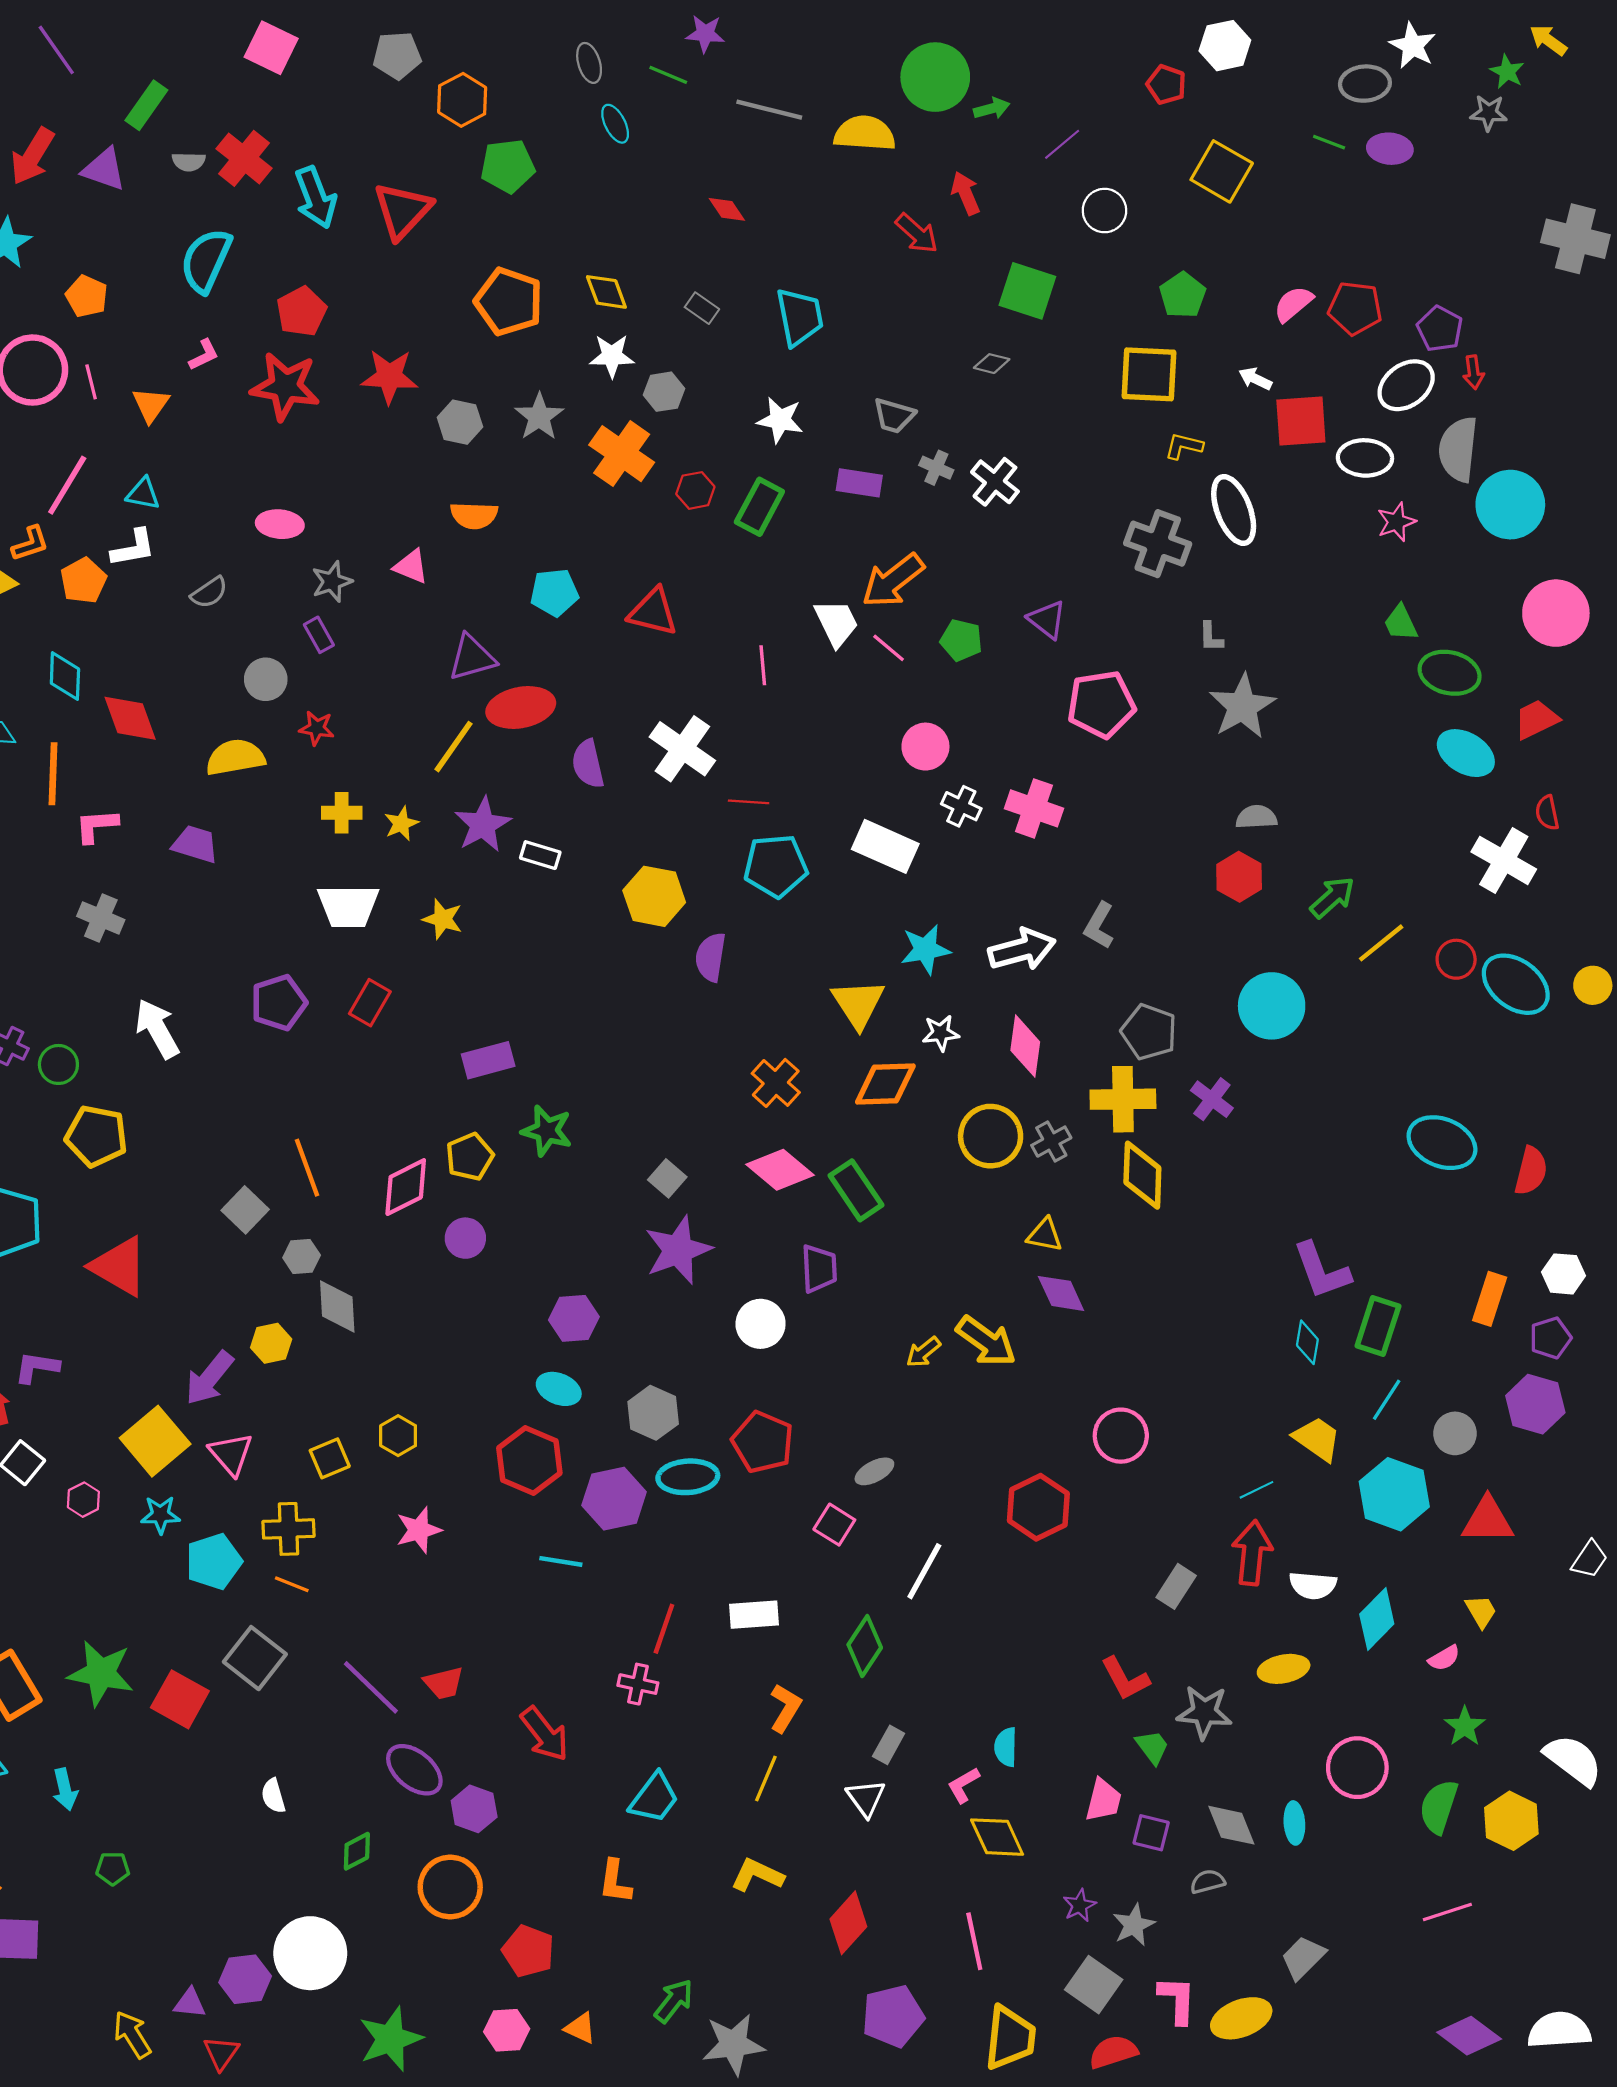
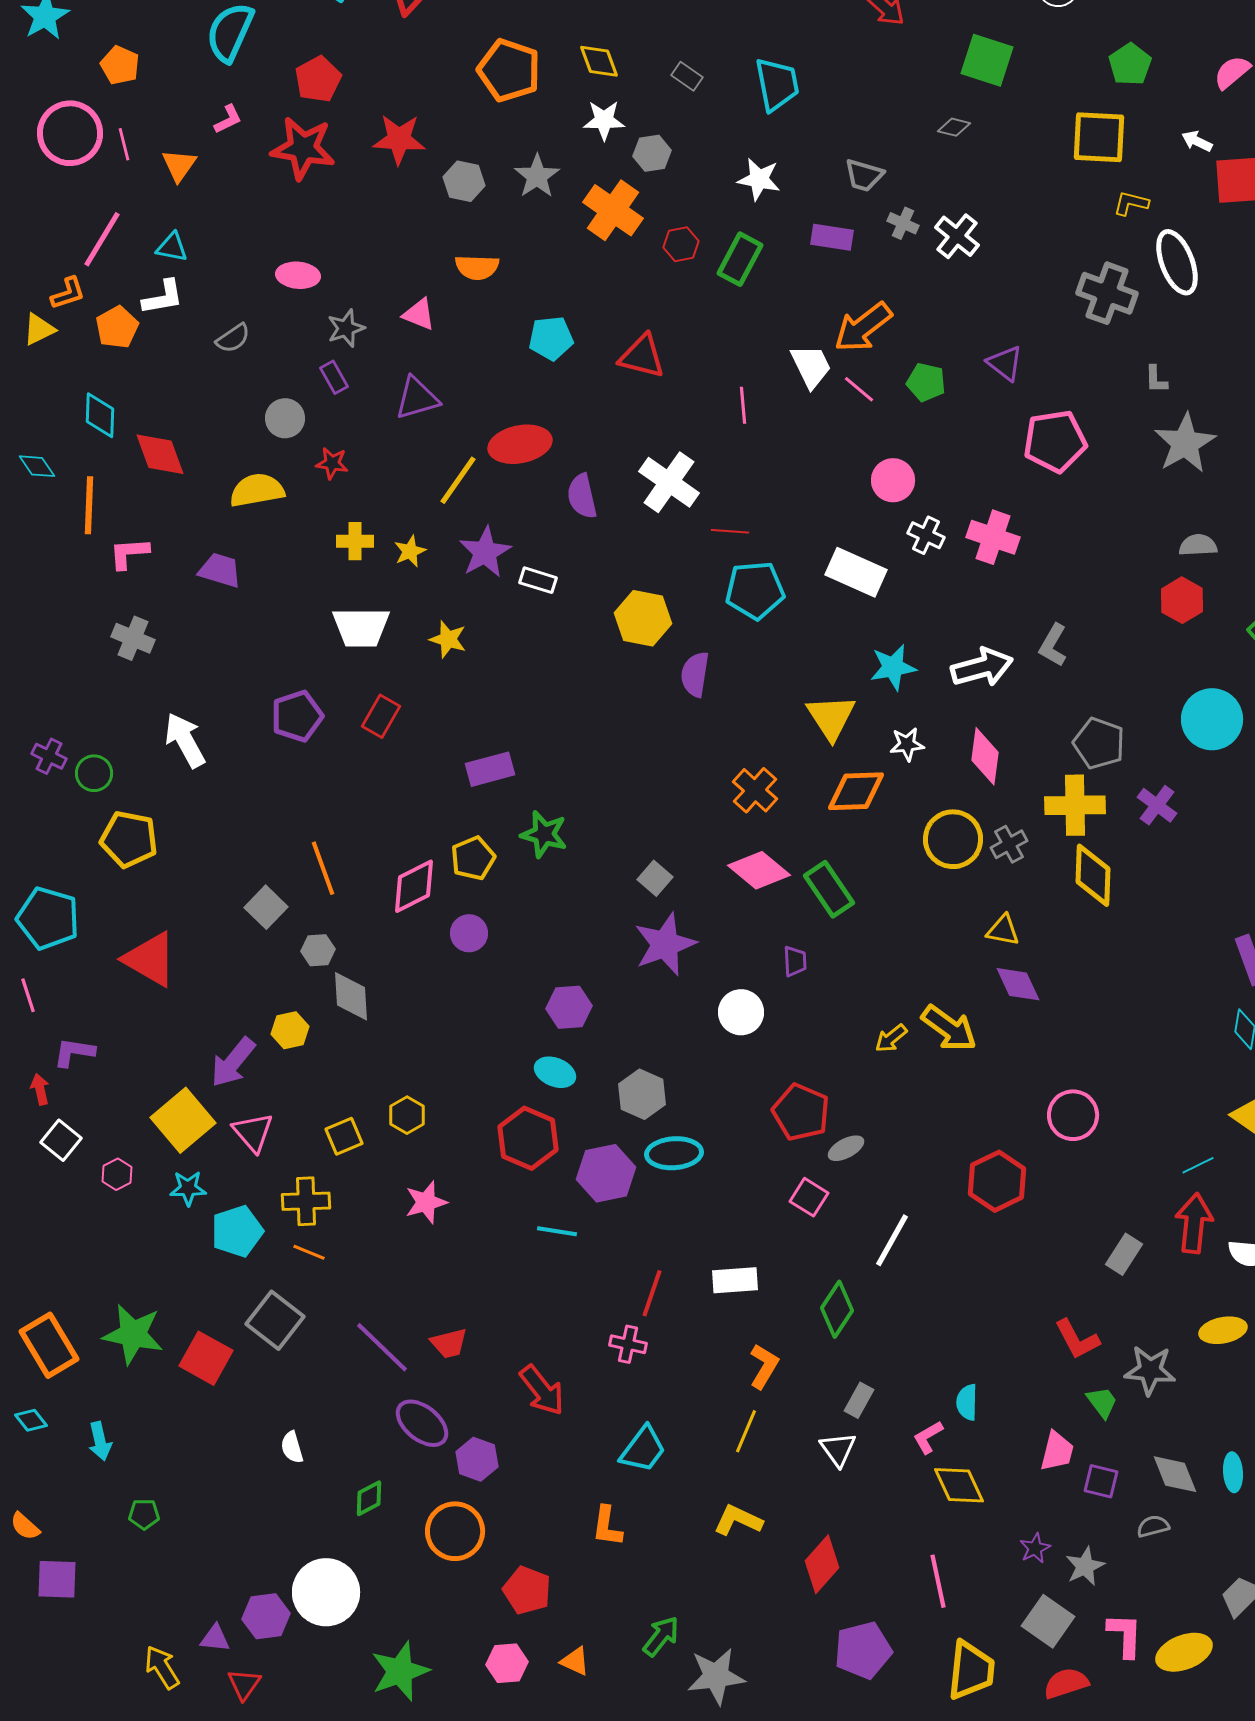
purple triangle: (472, 658) -> (417, 398), moved
purple trapezoid: (819, 1268) -> (795, 961), size x0.7
red pentagon: (763, 1442) -> (801, 1112), moved

